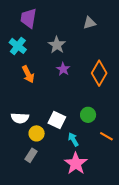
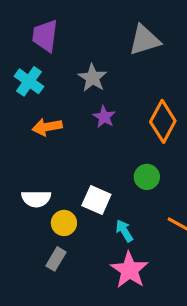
gray triangle: (89, 23) -> (145, 40), size x1.5
orange arrow: (28, 74) -> (47, 127), turned 108
green circle: (88, 115) -> (147, 177), moved

